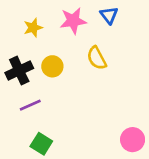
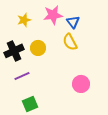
blue triangle: (109, 15) -> (73, 22), moved
pink circle: (133, 140) -> (81, 84), moved
green square: (41, 144) -> (30, 104), turned 35

